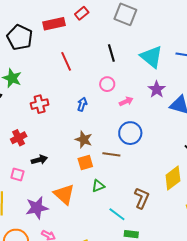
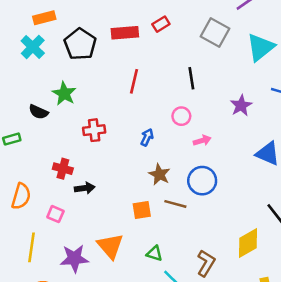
cyan triangle: (151, 57) -> (261, 47), moved, turned 35
red line: (66, 61) -> (134, 81), turned 30
purple star: (157, 89) -> (241, 106), moved
red cross: (19, 138) -> (63, 169), turned 35
brown star: (84, 140) -> (159, 174), moved
black arrow: (39, 160) -> (85, 188), moved
green triangle: (98, 186) -> (154, 253), moved, turned 32

